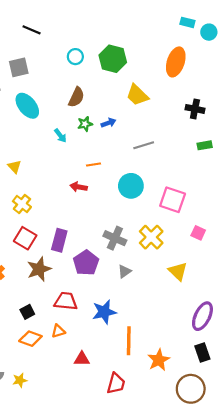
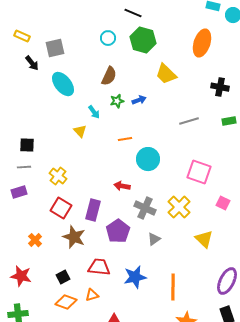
black line: (32, 30) -> (133, 13), moved
gray line: (144, 145) -> (189, 121), moved
yellow triangle: (14, 167) -> (80, 131), moved
cyan circle: (131, 186) -> (148, 159), moved
red arrow: (79, 187) -> (122, 186), moved
brown star: (39, 269) -> (74, 237), turned -30
orange line: (129, 341) -> (173, 287), moved

